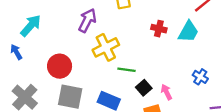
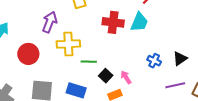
red cross: (159, 29) -> (113, 22), size x1.5
yellow cross: (106, 47) -> (68, 44), turned 30
red circle: (60, 66) -> (28, 54), moved

